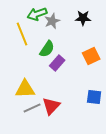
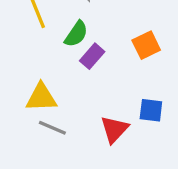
red triangle: (51, 106) -> (114, 129), moved
gray line: (32, 108) -> (52, 128), turned 48

